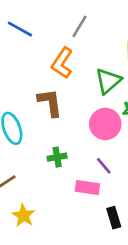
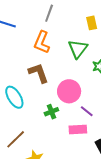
pink circle: (105, 124) -> (69, 91), moved

